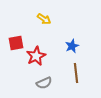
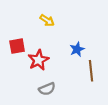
brown line: (76, 73) -> (91, 71), moved

